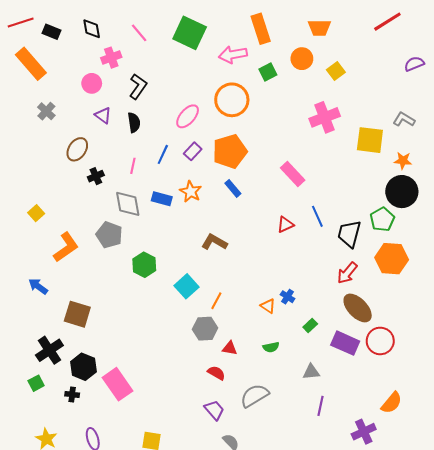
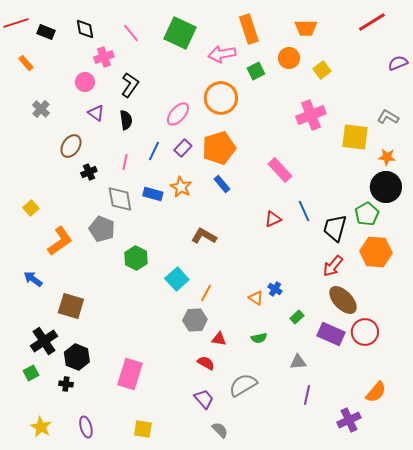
orange rectangle: (31, 64) -> (26, 63), size x0.5
pink rectangle: (117, 384) -> (130, 374), moved, turned 52

